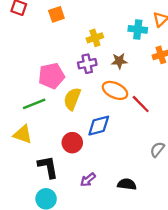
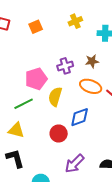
yellow cross: (95, 38) -> (75, 21), moved
black L-shape: (48, 167) -> (15, 158), moved
purple arrow: (88, 180) -> (75, 164), size x1.5

